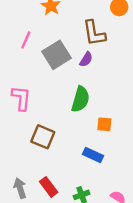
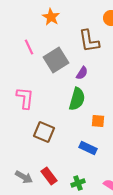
pink line: (26, 40) -> (29, 47), turned -49
purple semicircle: (86, 59) -> (82, 73), moved
gray arrow: (20, 188) -> (24, 177), turned 138

